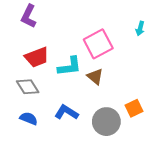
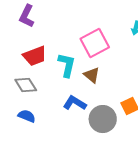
cyan L-shape: (70, 66) -> (67, 65), turned -70
blue L-shape: (66, 112) -> (75, 103), moved

